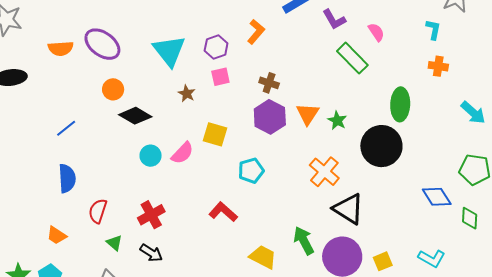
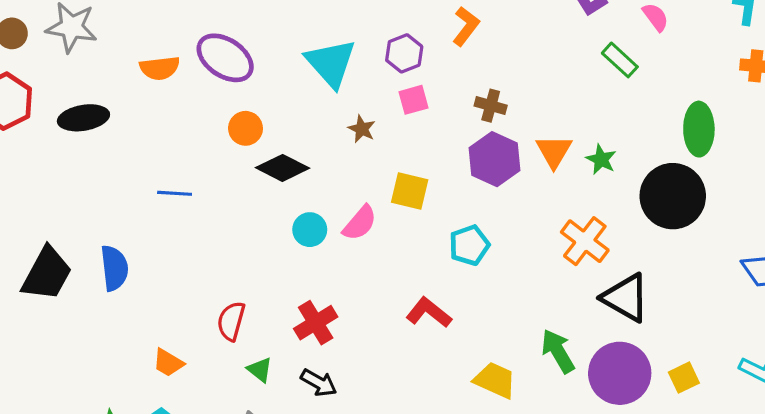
green rectangle: (352, 58) -> (620, 60), size x0.7
blue line: (66, 128) -> (175, 193), turned 45
blue semicircle: (67, 178) -> (114, 268), moved

